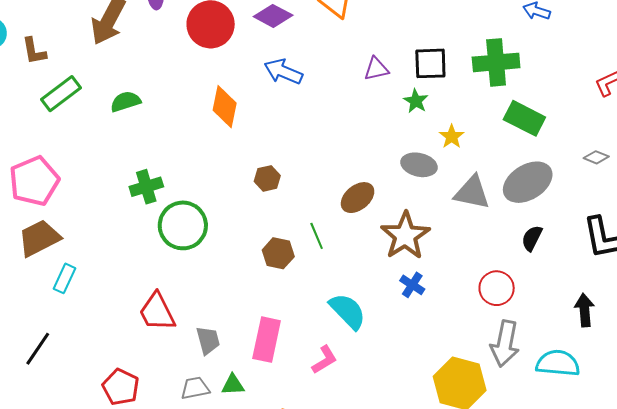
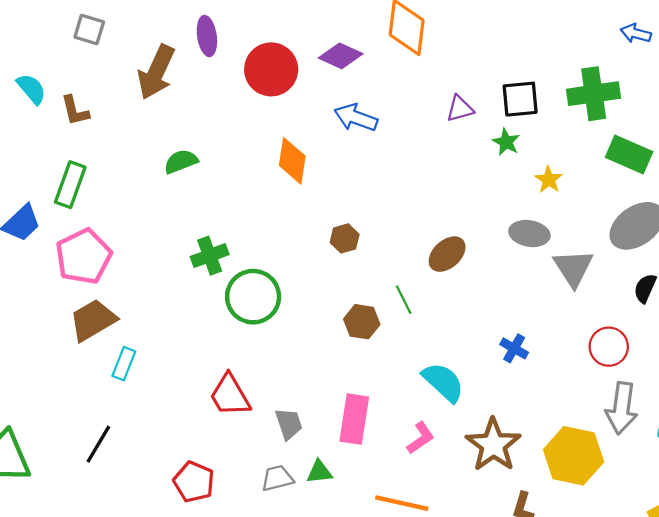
green rectangle: (61, 94) -> (70, 185), moved, turned -30
gray ellipse: (419, 165) -> (529, 234), moved
gray triangle: (472, 192) -> (573, 268), moved, turned 48
brown star: (405, 236) -> (493, 445), moved

